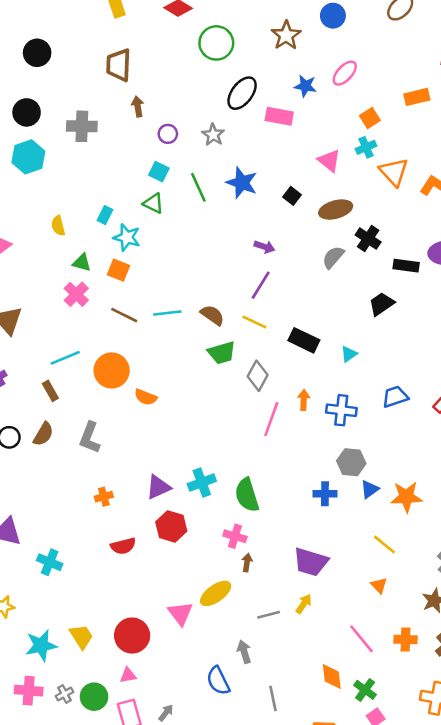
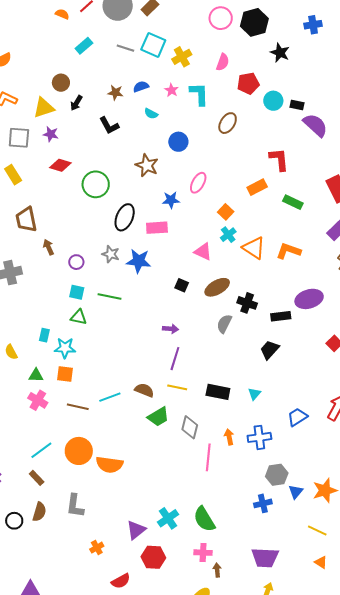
blue star: (242, 183) -> (139, 261), moved
green line: (198, 187) -> (109, 297), turned -40
orange semicircle: (146, 397) -> (109, 465), size x1.5

